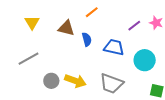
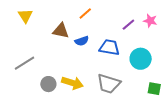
yellow triangle: (32, 22) -> (25, 16), moved
blue semicircle: (87, 39) -> (82, 41), turned 88

